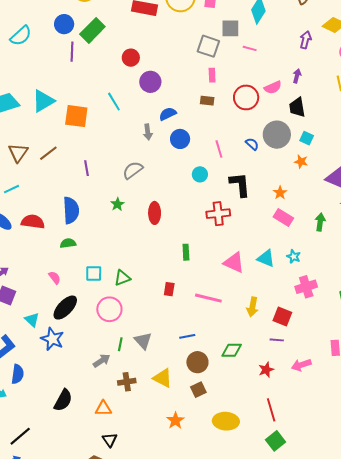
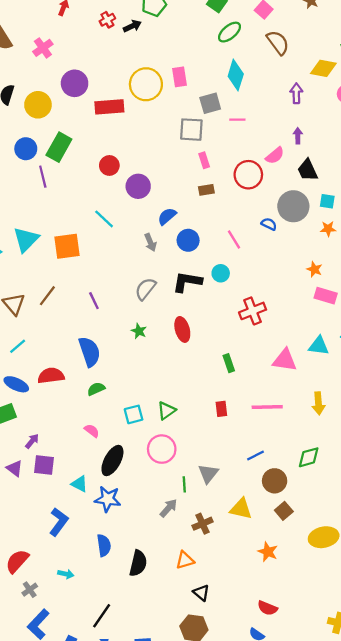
black L-shape: (240, 185) -> (187, 282), moved, turned -60
gray triangle: (143, 341) -> (208, 474), turned 36
blue semicircle: (18, 374) -> (104, 545), moved

